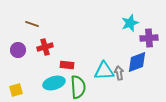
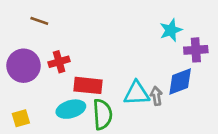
brown line: (32, 24) -> (39, 21), moved
purple circle: (18, 50) -> (24, 66), size x1.6
red rectangle: (67, 65) -> (88, 85), size x1.5

